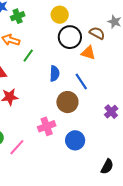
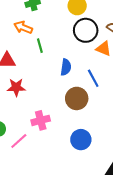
green line: (28, 56) -> (40, 46), turned -56
pink cross: (47, 126) -> (41, 120), moved

